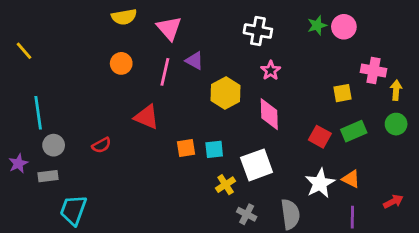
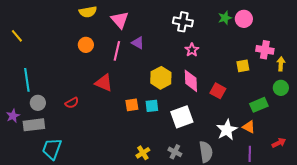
yellow hexagon: (226, 93) -> (161, 78), moved
green rectangle: (354, 131) -> (259, 105), moved
red square: (320, 137) -> (218, 91), moved
gray rectangle: (48, 176) -> (34, 125), size x1.5
yellow cross: (226, 185) -> (143, 153), moved

